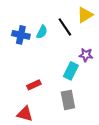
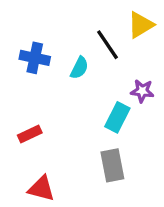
cyan semicircle: (42, 32) -> (79, 68), moved
red rectangle: (34, 85) -> (30, 134), moved

